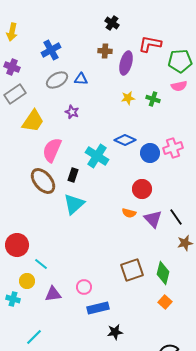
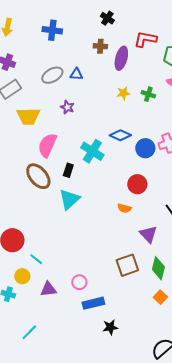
blue cross: (51, 50) -> (52, 30), moved, turned 36
yellow trapezoid: (33, 121) -> (28, 116), turned 55
purple triangle: (153, 219) -> (148, 234), moved

